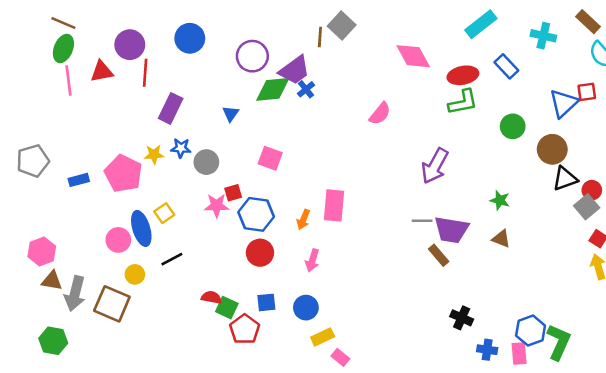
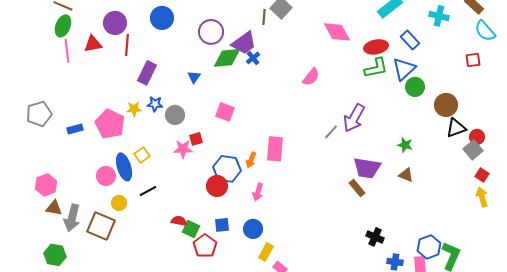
blue triangle: (564, 103) -> (404, 69), moved
blue hexagon: (256, 214) -> (227, 169), moved
gray line: (422, 221) -> (331, 132), moved, turned -49
yellow rectangle: (323, 337) -> (266, 252), turned -36

